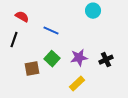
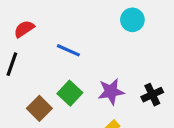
red semicircle: (22, 17) -> (24, 29), turned -64
brown square: (32, 69) -> (39, 108), turned -35

